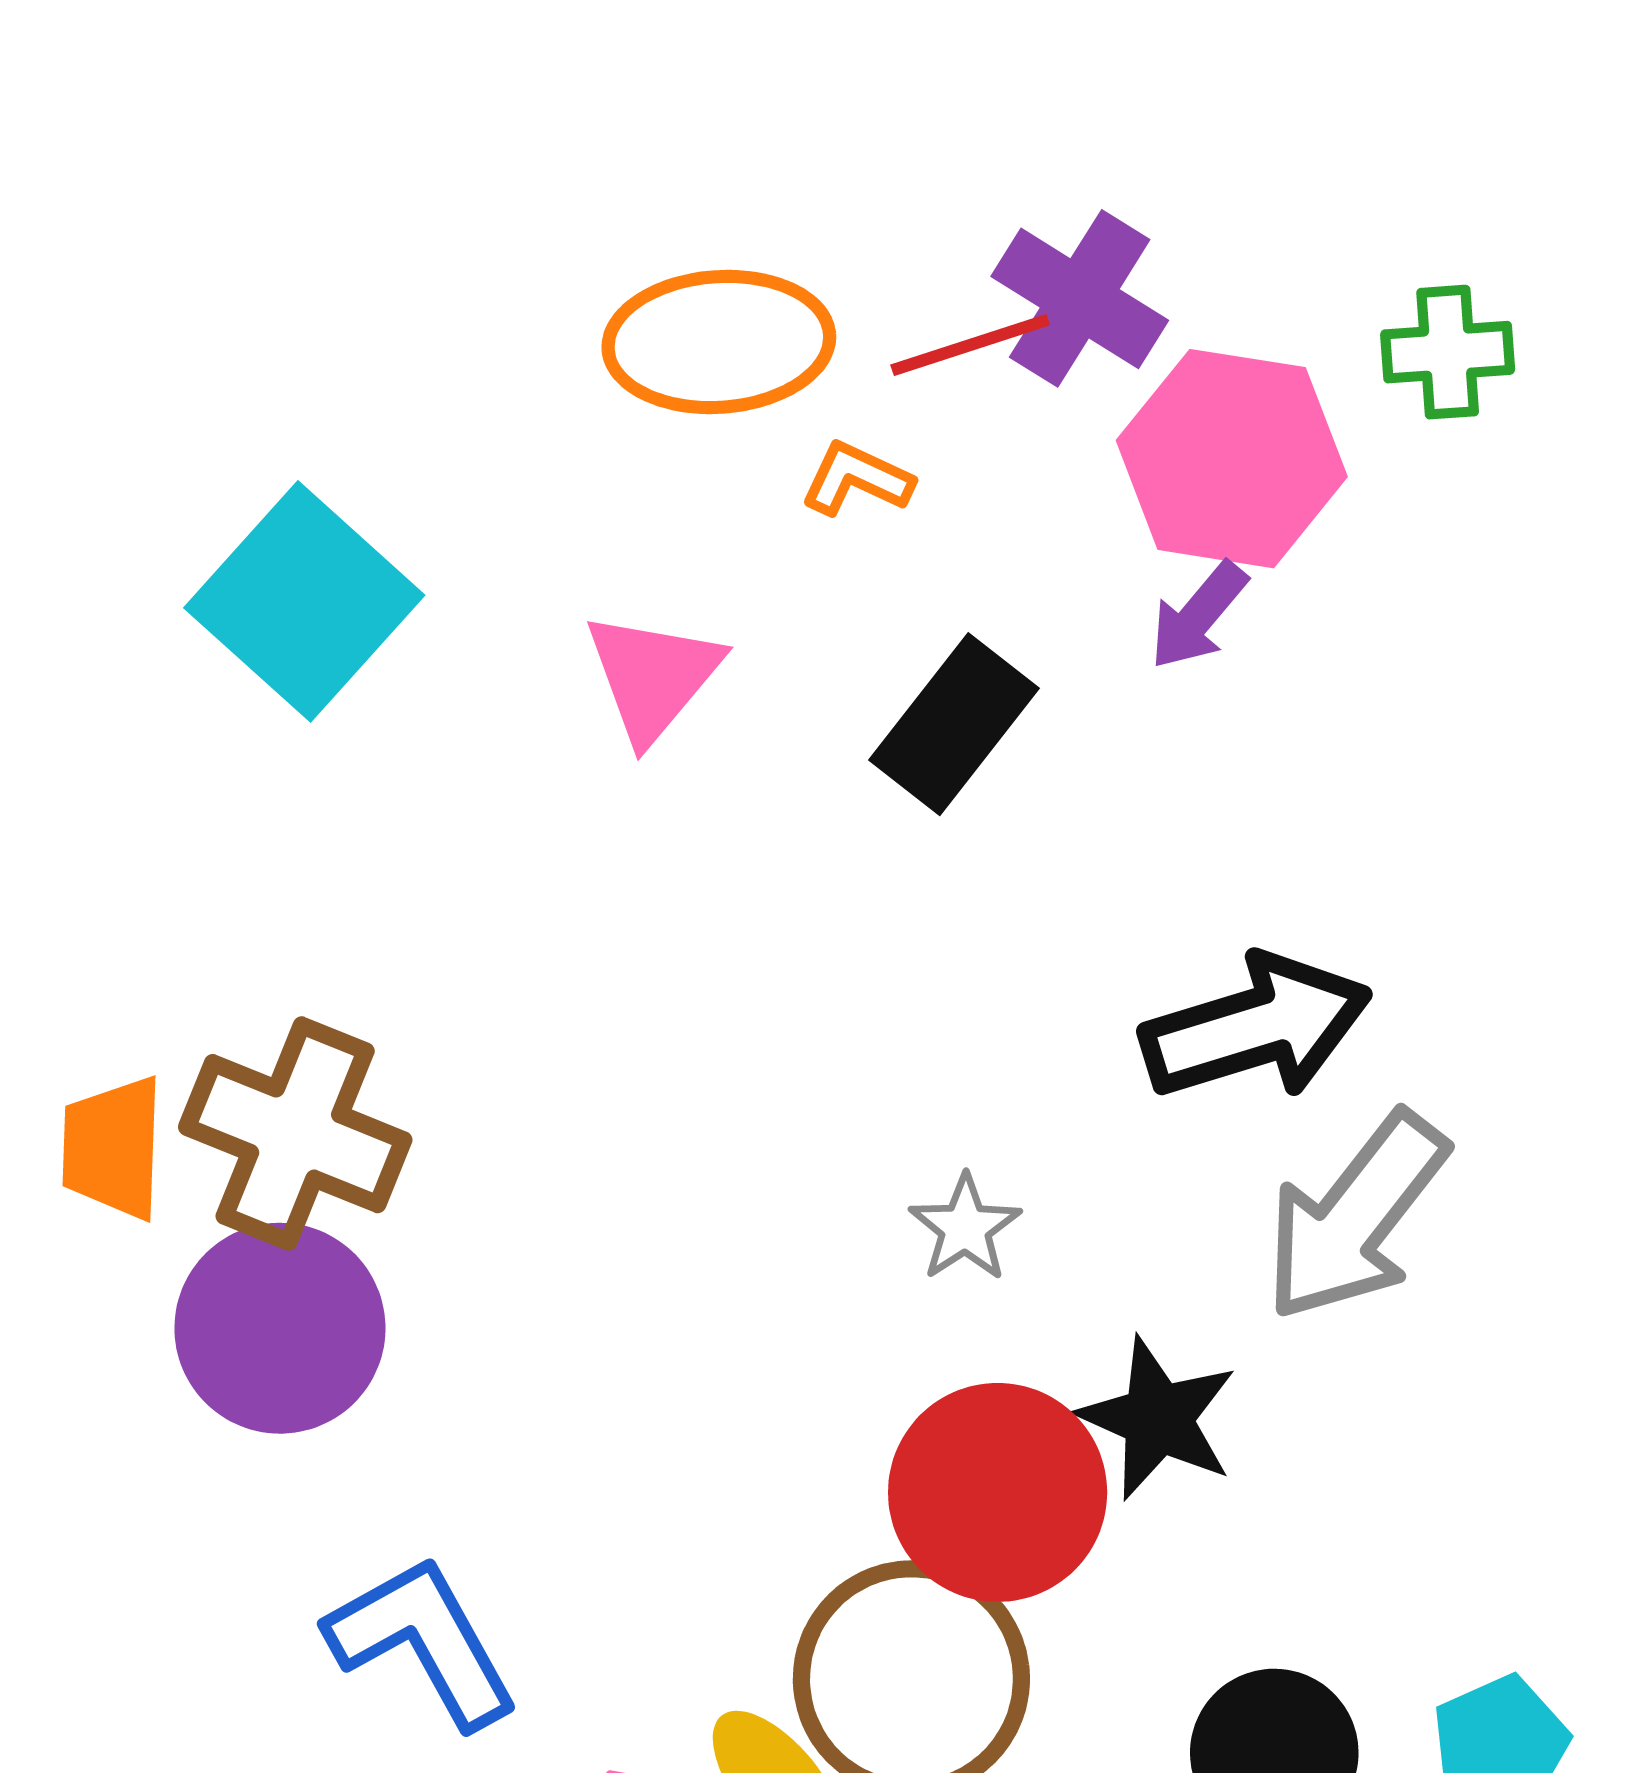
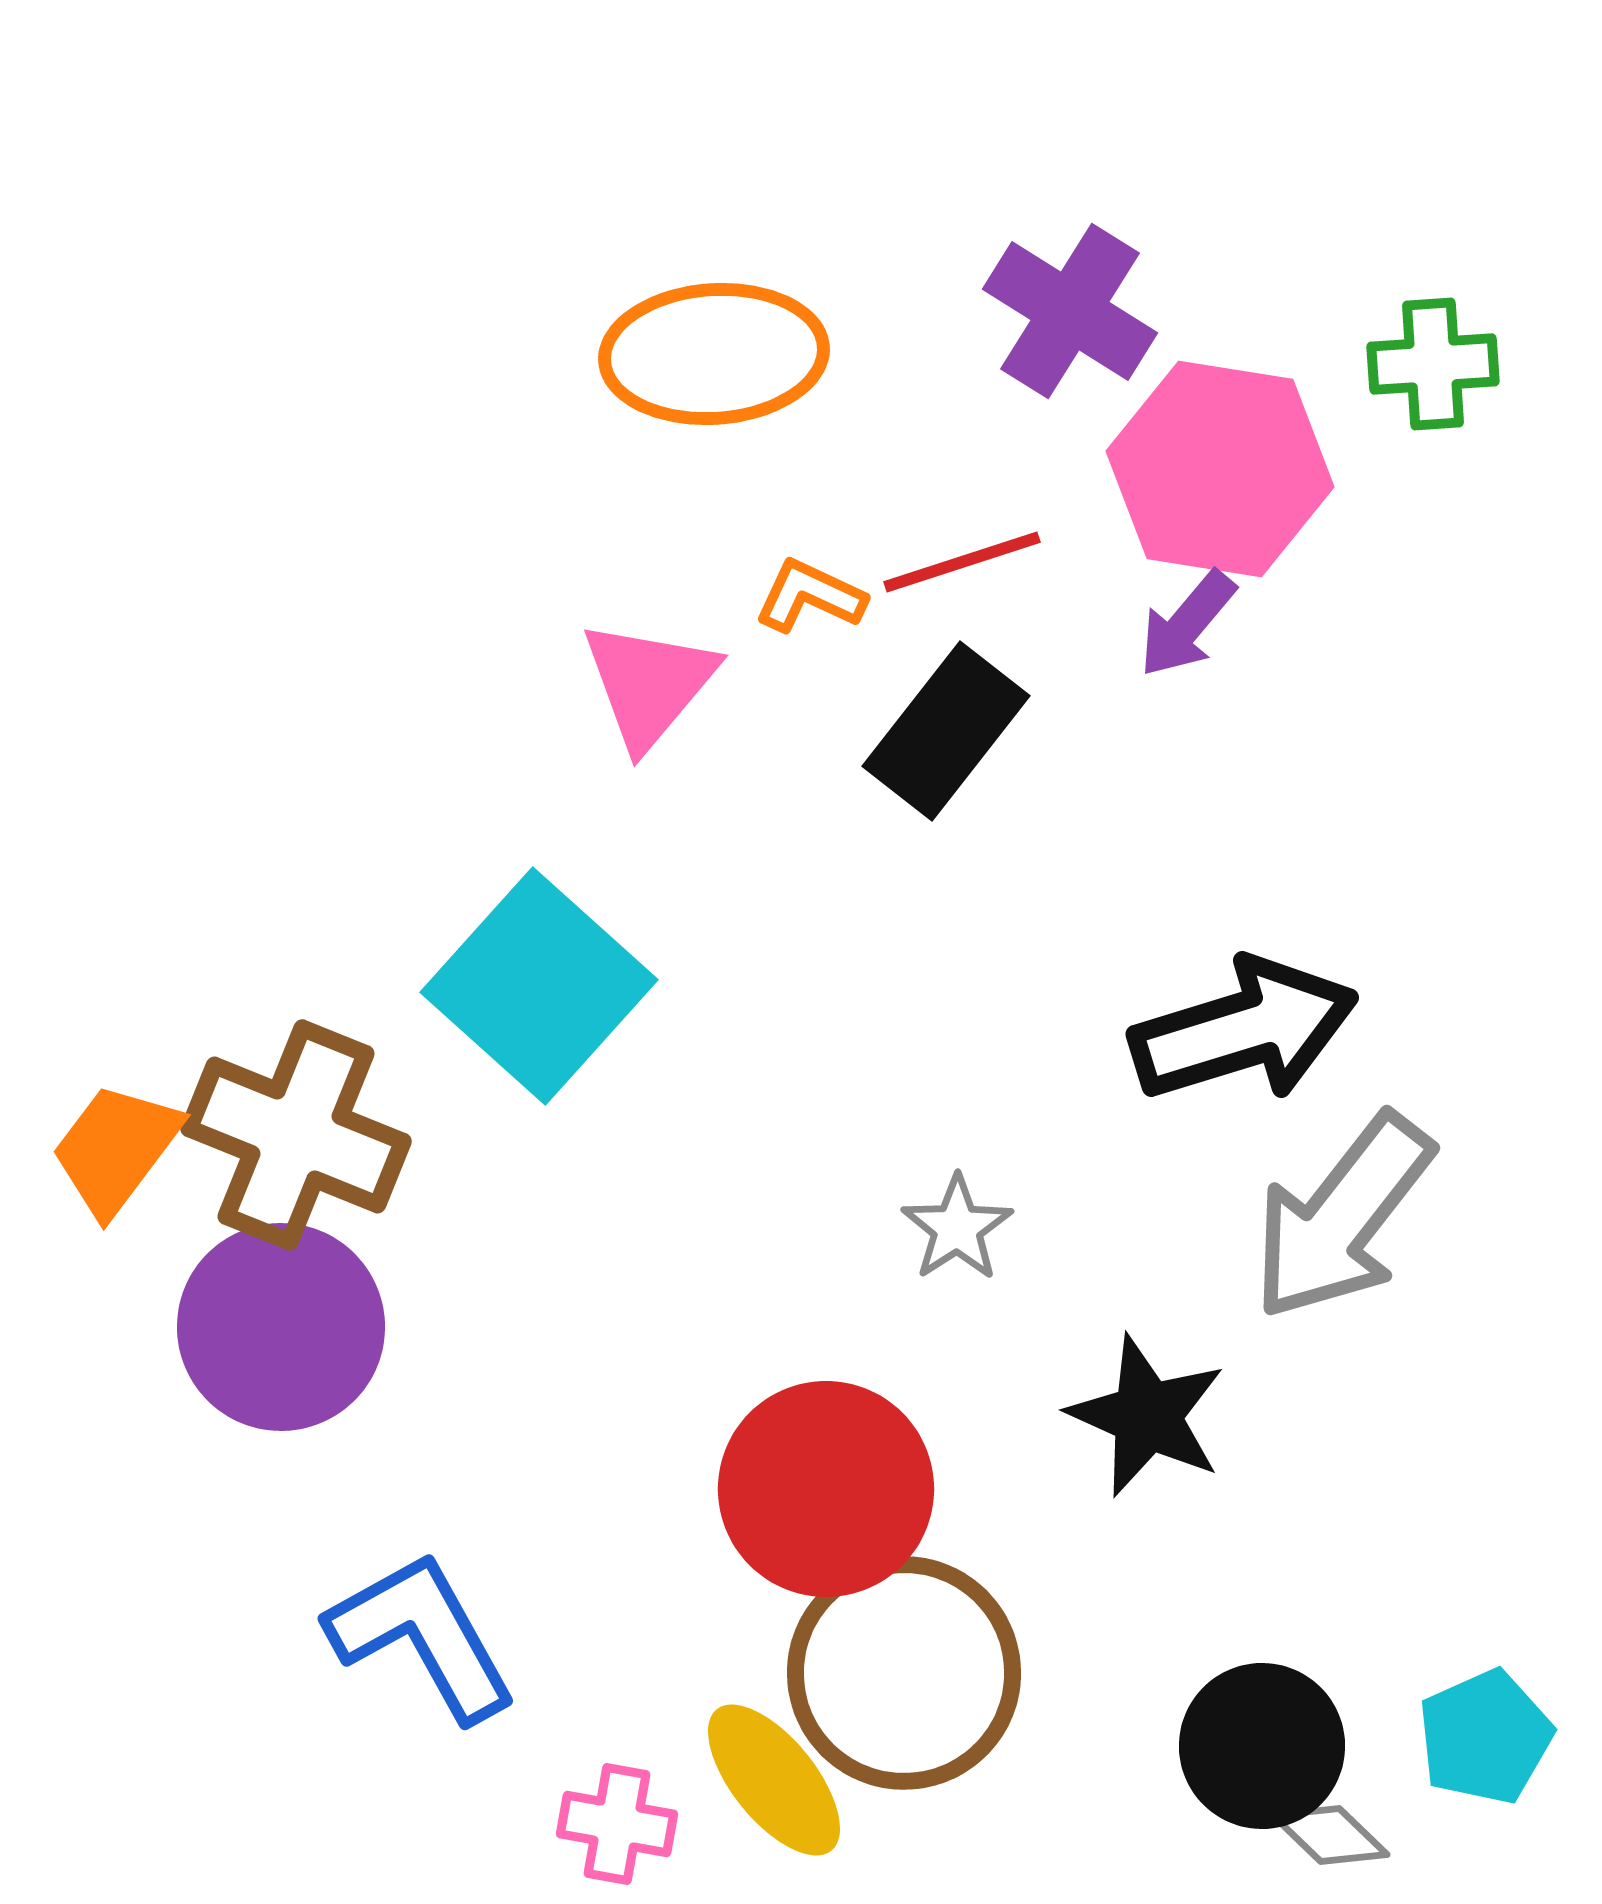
red line: (970, 345) -> (962, 562), moved
orange L-shape: (857, 479) -> (810, 596), moved
cyan square: (304, 601) -> (539, 986), moved
orange trapezoid: (113, 1148) -> (116, 1149), turned 35
red circle: (998, 1492) -> (826, 1489), moved

